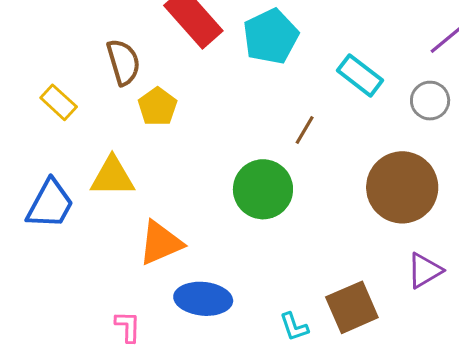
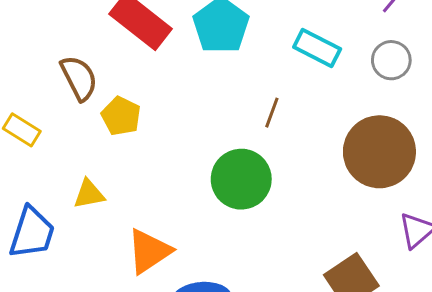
yellow triangle: (112, 177) -> (89, 194), size x0.7

